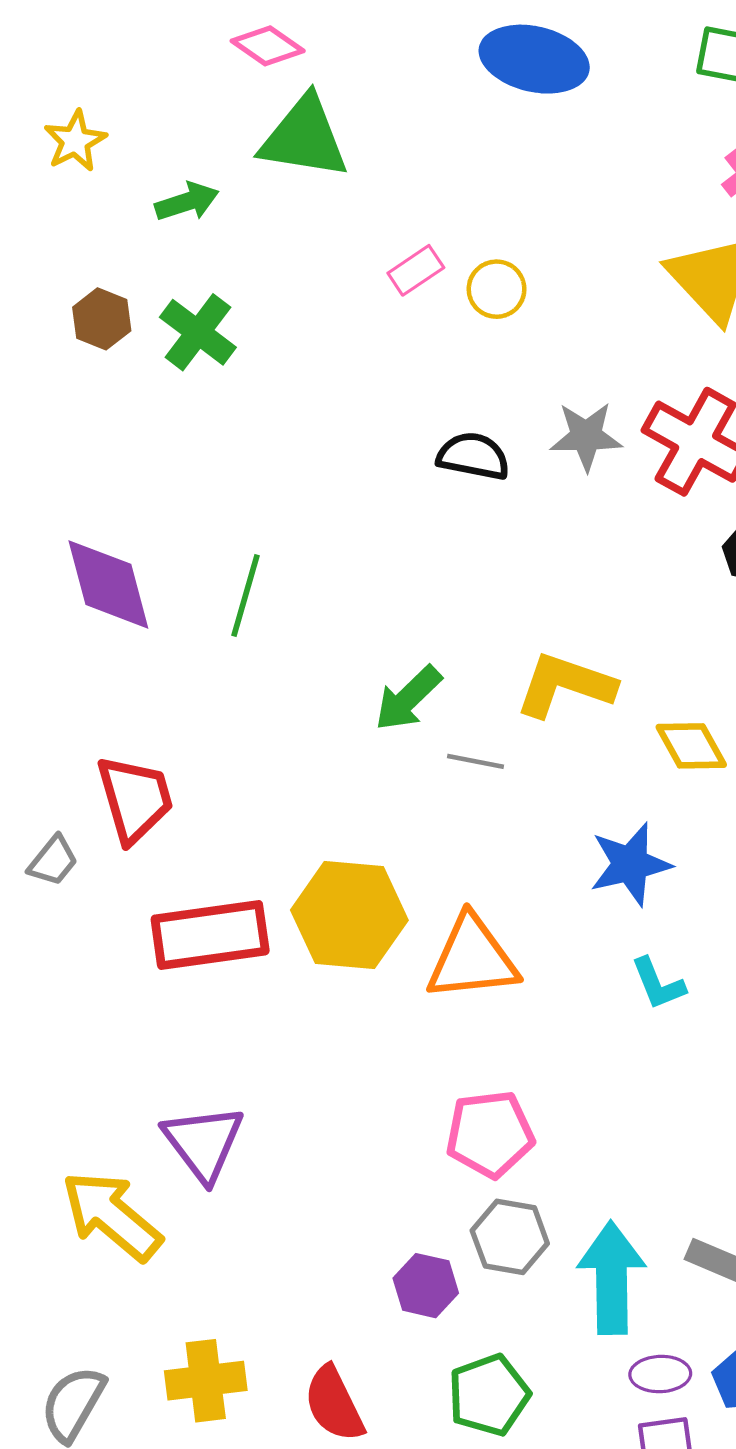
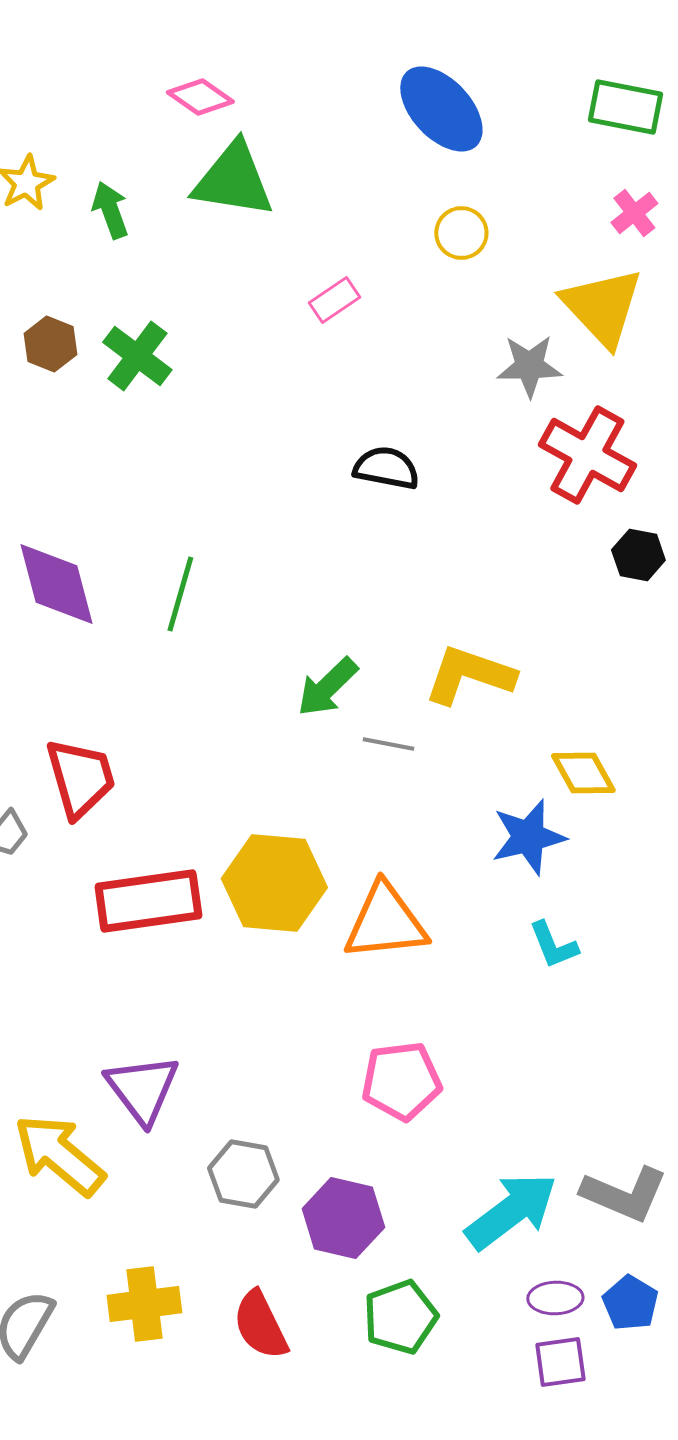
blue ellipse: (534, 59) -> (441, 109), turned 34
green arrow: (187, 202) -> (110, 210), moved, turned -92
yellow circle: (497, 289) -> (461, 233), moved
gray star: (586, 436) -> (529, 366), moved
yellow diamond: (691, 746) -> (583, 773), moved
gray hexagon: (510, 1237) -> (243, 1174), moved
cyan arrow: (612, 1278) -> (511, 1211), turned 54
purple hexagon: (426, 1286) -> (343, 1218), size x1.4

